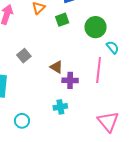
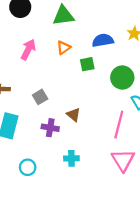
purple cross: (70, 80) -> (50, 128), moved
pink triangle: (108, 122) -> (123, 160), moved

